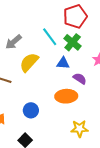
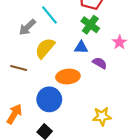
cyan line: (50, 37) -> (49, 15), moved
orange ellipse: (66, 96) -> (68, 77), moved
blue circle: (31, 110) -> (49, 99), size x1.5

